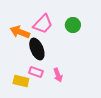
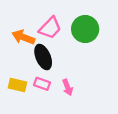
green circle: (73, 25) -> (85, 29), size x1.5
yellow rectangle: (21, 81) -> (17, 85), moved

